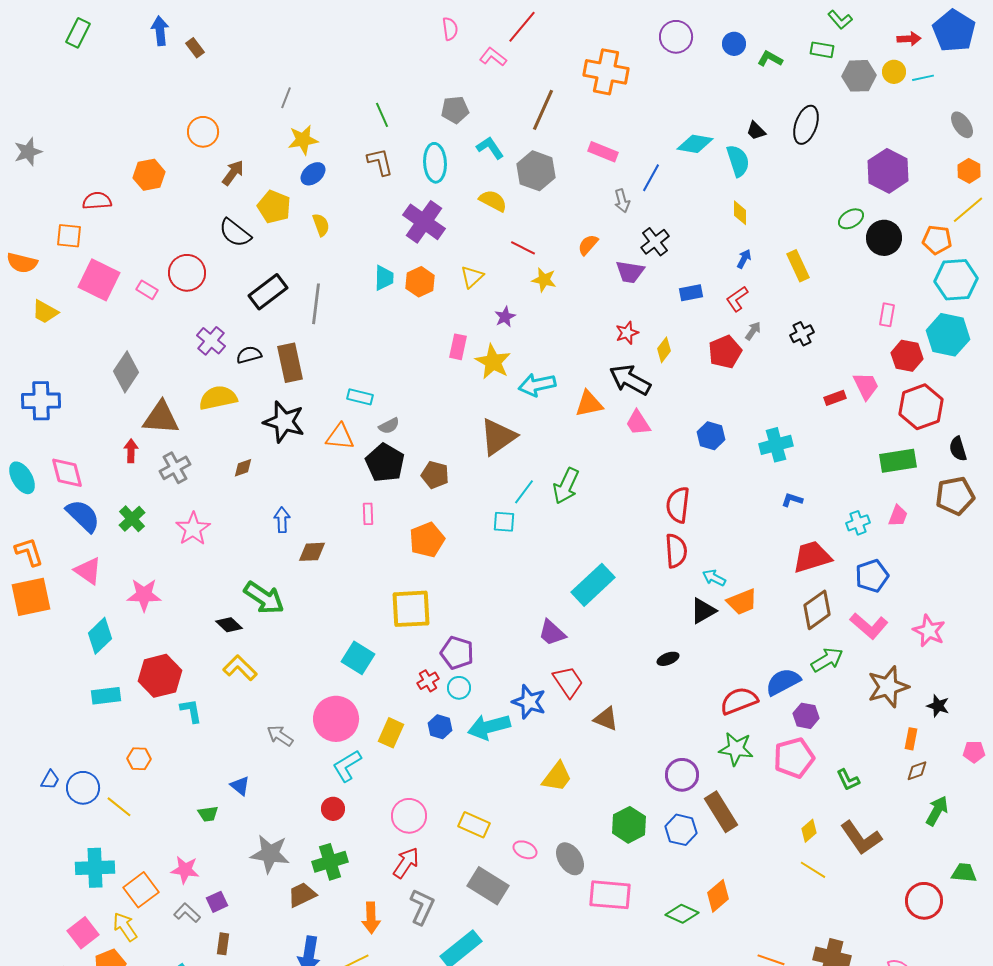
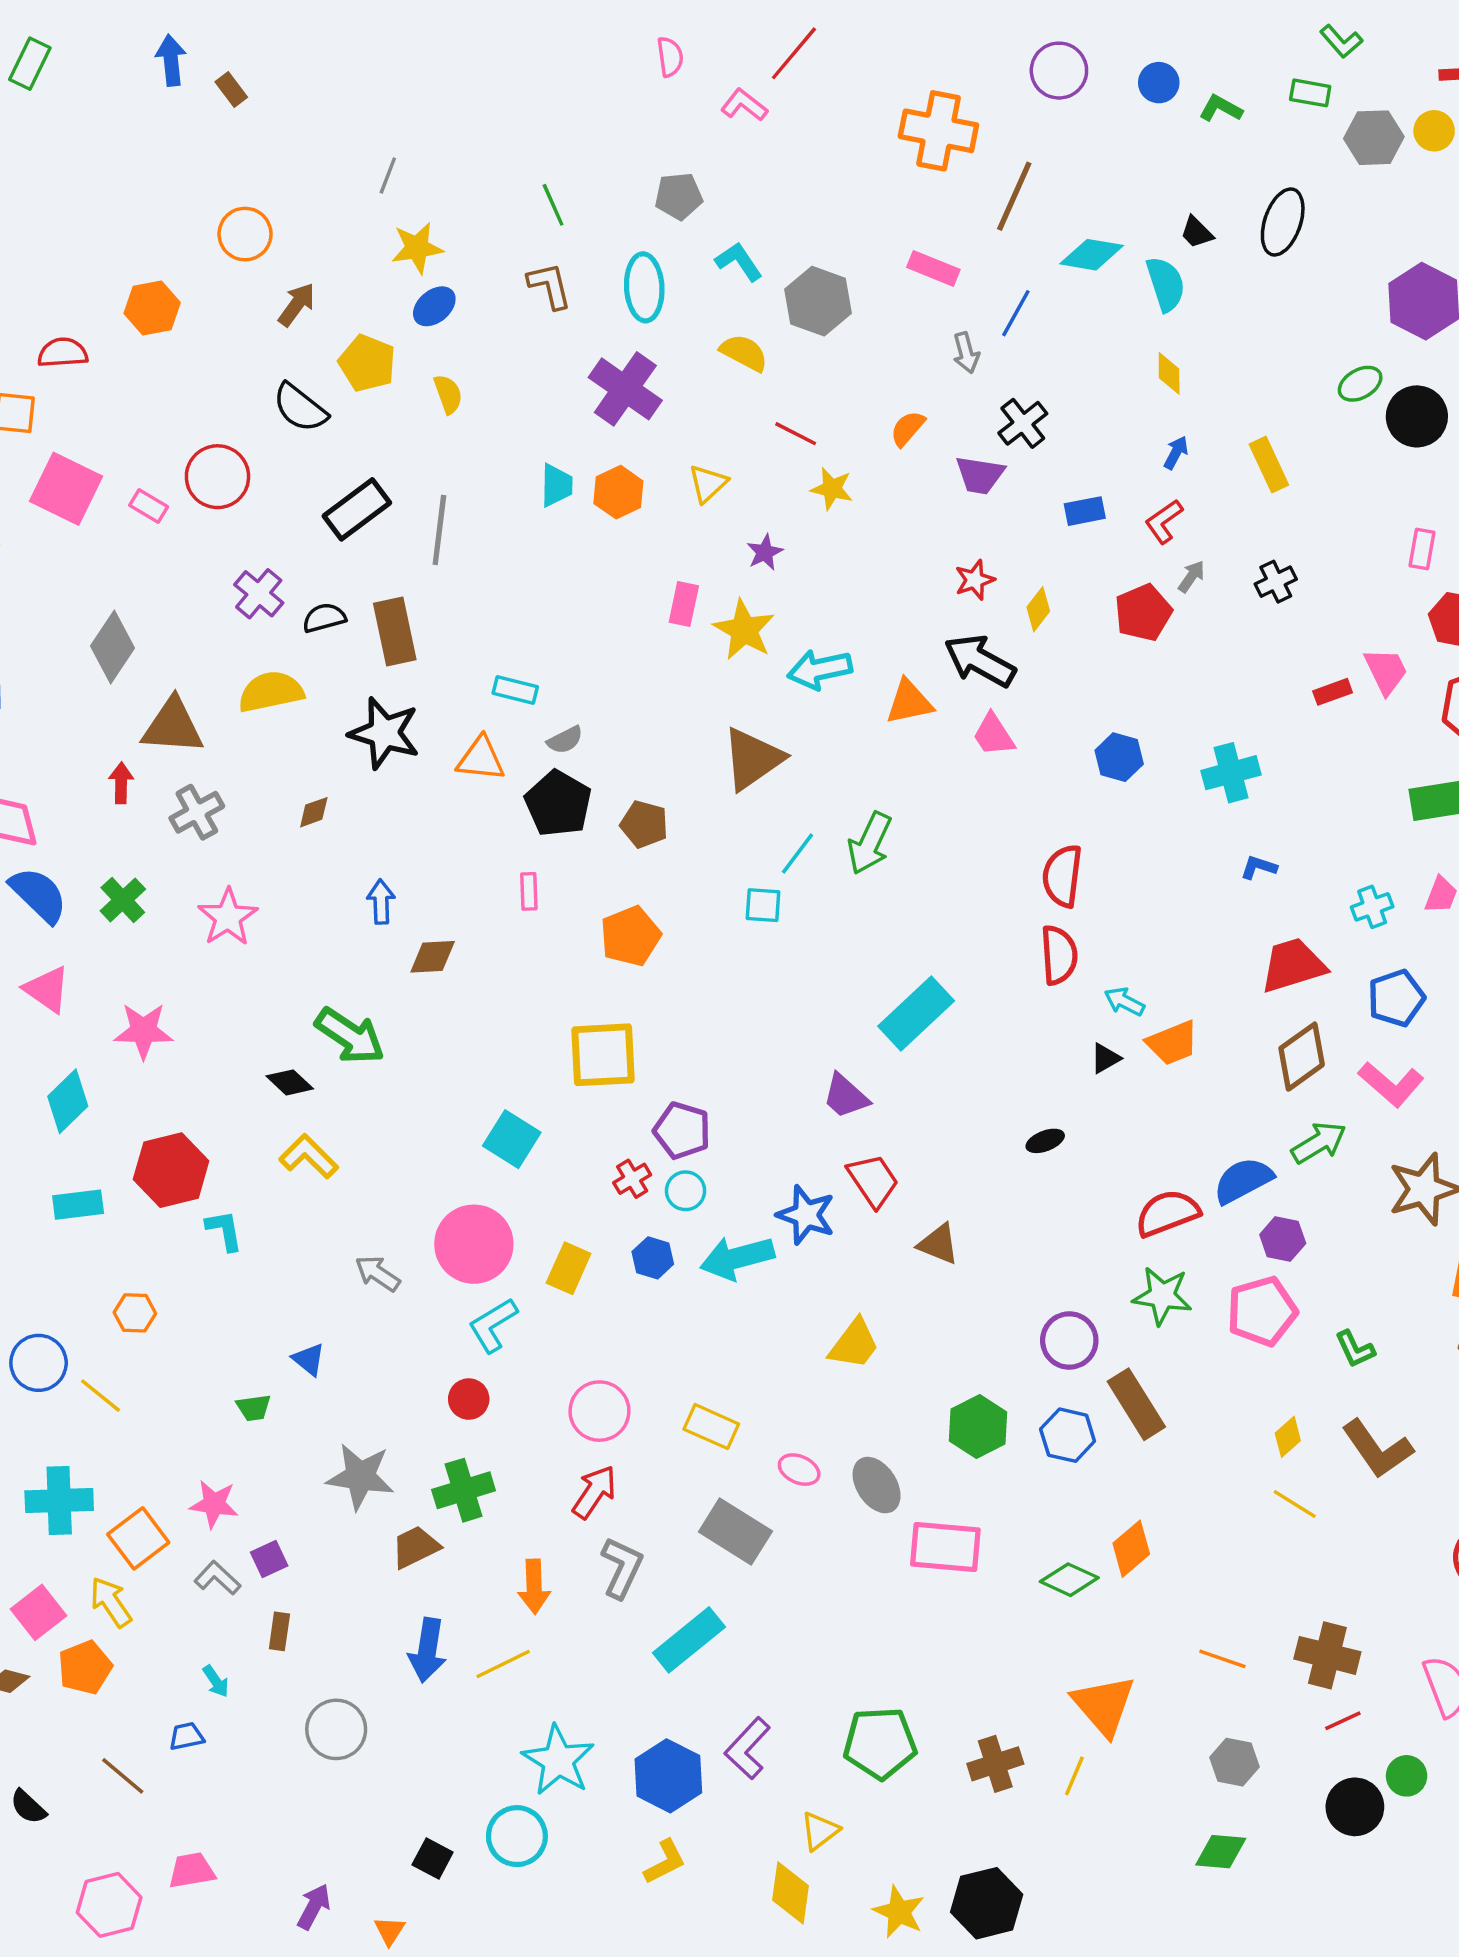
brown line: (543, 110) -> (1014, 196), moved
black triangle: (703, 611) -> (1105, 1058), size x0.7

